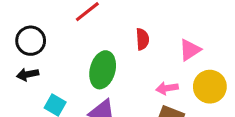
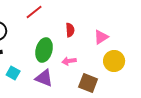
pink arrow: (167, 88) -> (69, 61), moved

